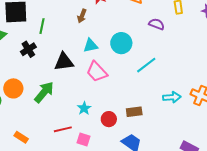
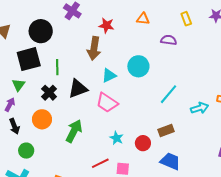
brown arrow: (82, 16) -> (94, 48), size x1.6
black triangle: (64, 62) -> (78, 89), moved
cyan line: (146, 65) -> (169, 94), moved
pink trapezoid: (97, 72) -> (107, 103), moved
orange circle: (13, 88) -> (42, 119), moved

